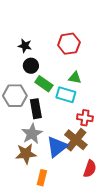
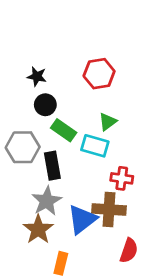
green triangle: (75, 78) -> (108, 122), turned -48
brown cross: (76, 140) -> (109, 210), turned -35
brown star: (26, 154) -> (38, 229), turned -30

